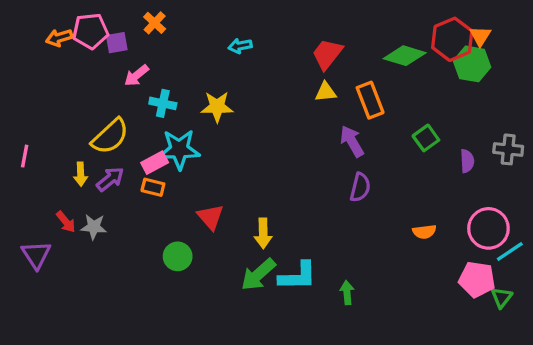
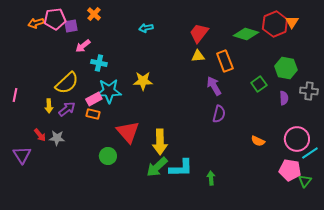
green hexagon: (472, 64) -> (286, 68), moved
yellow star: (217, 107) -> (143, 81), moved
red triangle: (211, 217) -> (128, 132), size x1.4
orange semicircle: (424, 232) -> (258, 141), turned 32
yellow arrow: (263, 233) -> (160, 142), size x1.4

